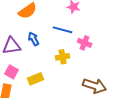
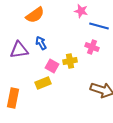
blue line: (63, 30) -> (99, 26), moved
pink square: (12, 72) -> (52, 66), moved

